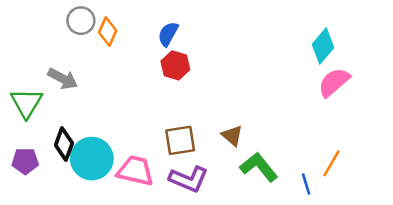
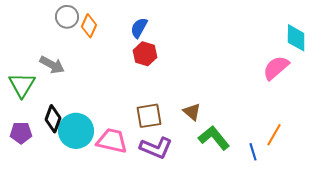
cyan diamond: (323, 46) -> (296, 38), moved, turned -40

